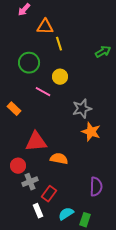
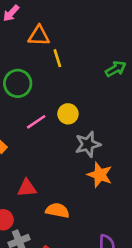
yellow circle: (60, 77) -> (68, 114), moved
pink line: (43, 92) -> (36, 122), turned -63
red triangle: (36, 142) -> (27, 188), size x0.7

